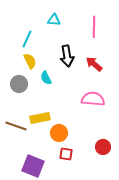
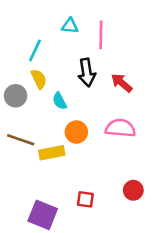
pink line: (94, 27) -> (101, 35), moved
gray circle: (19, 84) -> (16, 96), moved
brown line: (16, 126) -> (21, 140), moved
orange circle: (59, 133) -> (76, 132), moved

